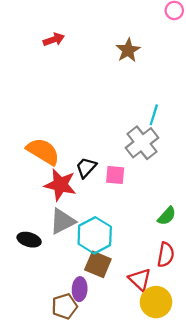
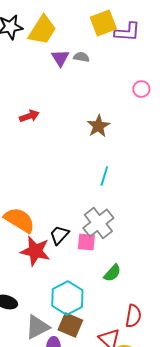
cyan line: (154, 115) -> (104, 176), moved
gray cross: (142, 143) -> (98, 223), moved
green semicircle: (167, 216) -> (112, 273), moved
gray triangle: (62, 221) -> (37, 327), moved

